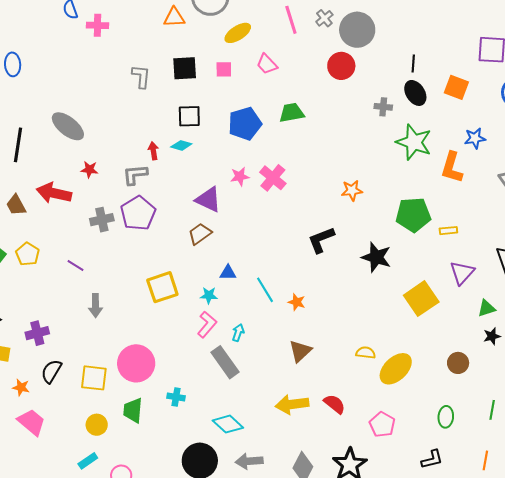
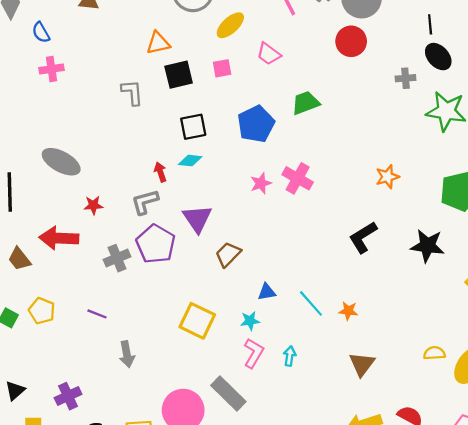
orange triangle: (174, 17) -> (158, 43), moved
pink cross: (98, 25) -> (51, 69), moved
purple triangle: (208, 200) -> (197, 219), moved, turned 40
yellow square: (162, 287) -> (197, 321), turned -36
gray rectangle: (225, 362) -> (228, 394), moved

